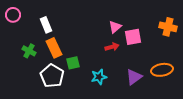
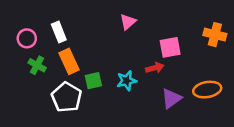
pink circle: (13, 15) -> (27, 38), moved
pink triangle: (115, 27) -> (128, 22), moved
red arrow: (112, 47) -> (155, 68), moved
cyan star: (99, 77) -> (127, 81), moved

